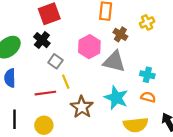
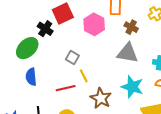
black cross: (42, 40) -> (45, 29), moved
pink hexagon: (89, 47) -> (94, 24), moved

